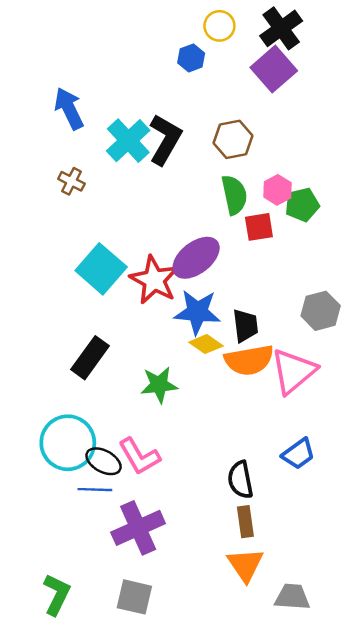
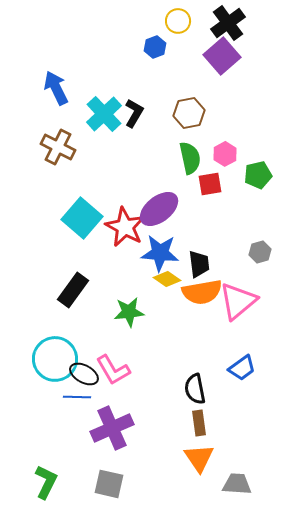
black L-shape: (165, 139) -> (134, 113), size x0.7
brown cross: (71, 181) -> (58, 147), size x1.6
green pentagon: (302, 205) -> (258, 175), moved
gray hexagon: (321, 311) -> (260, 252), size x0.7

